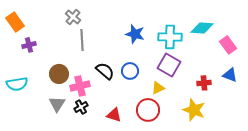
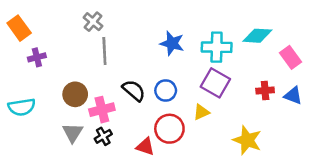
red cross: (204, 83) -> (265, 90), moved
red circle: (148, 110) -> (169, 129), moved

